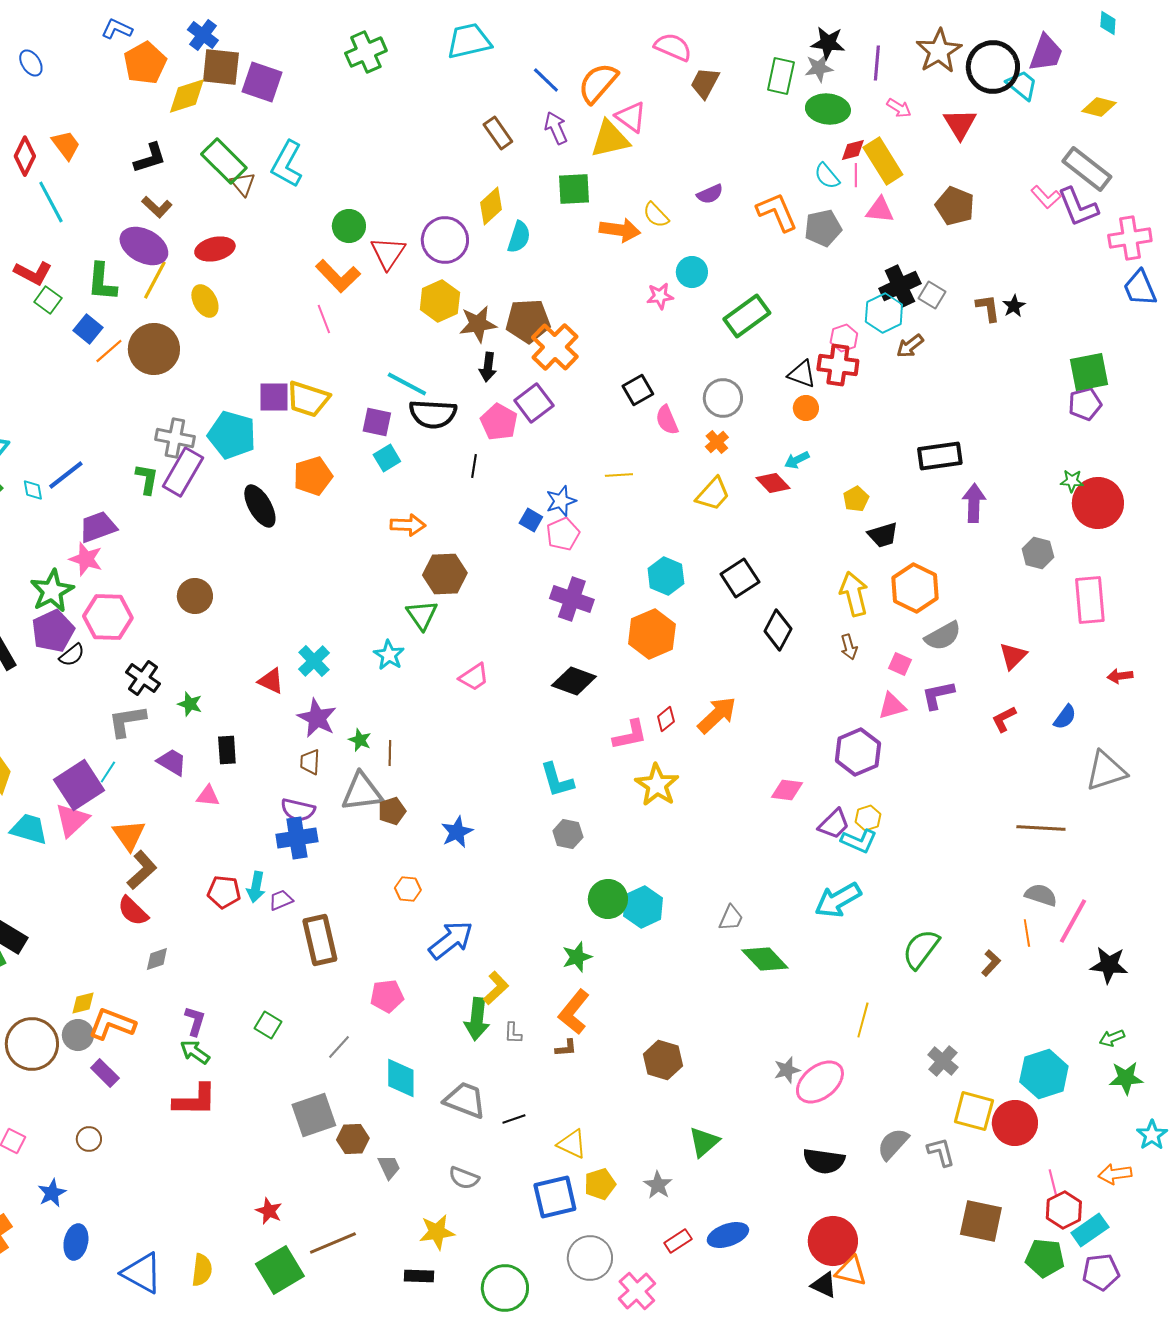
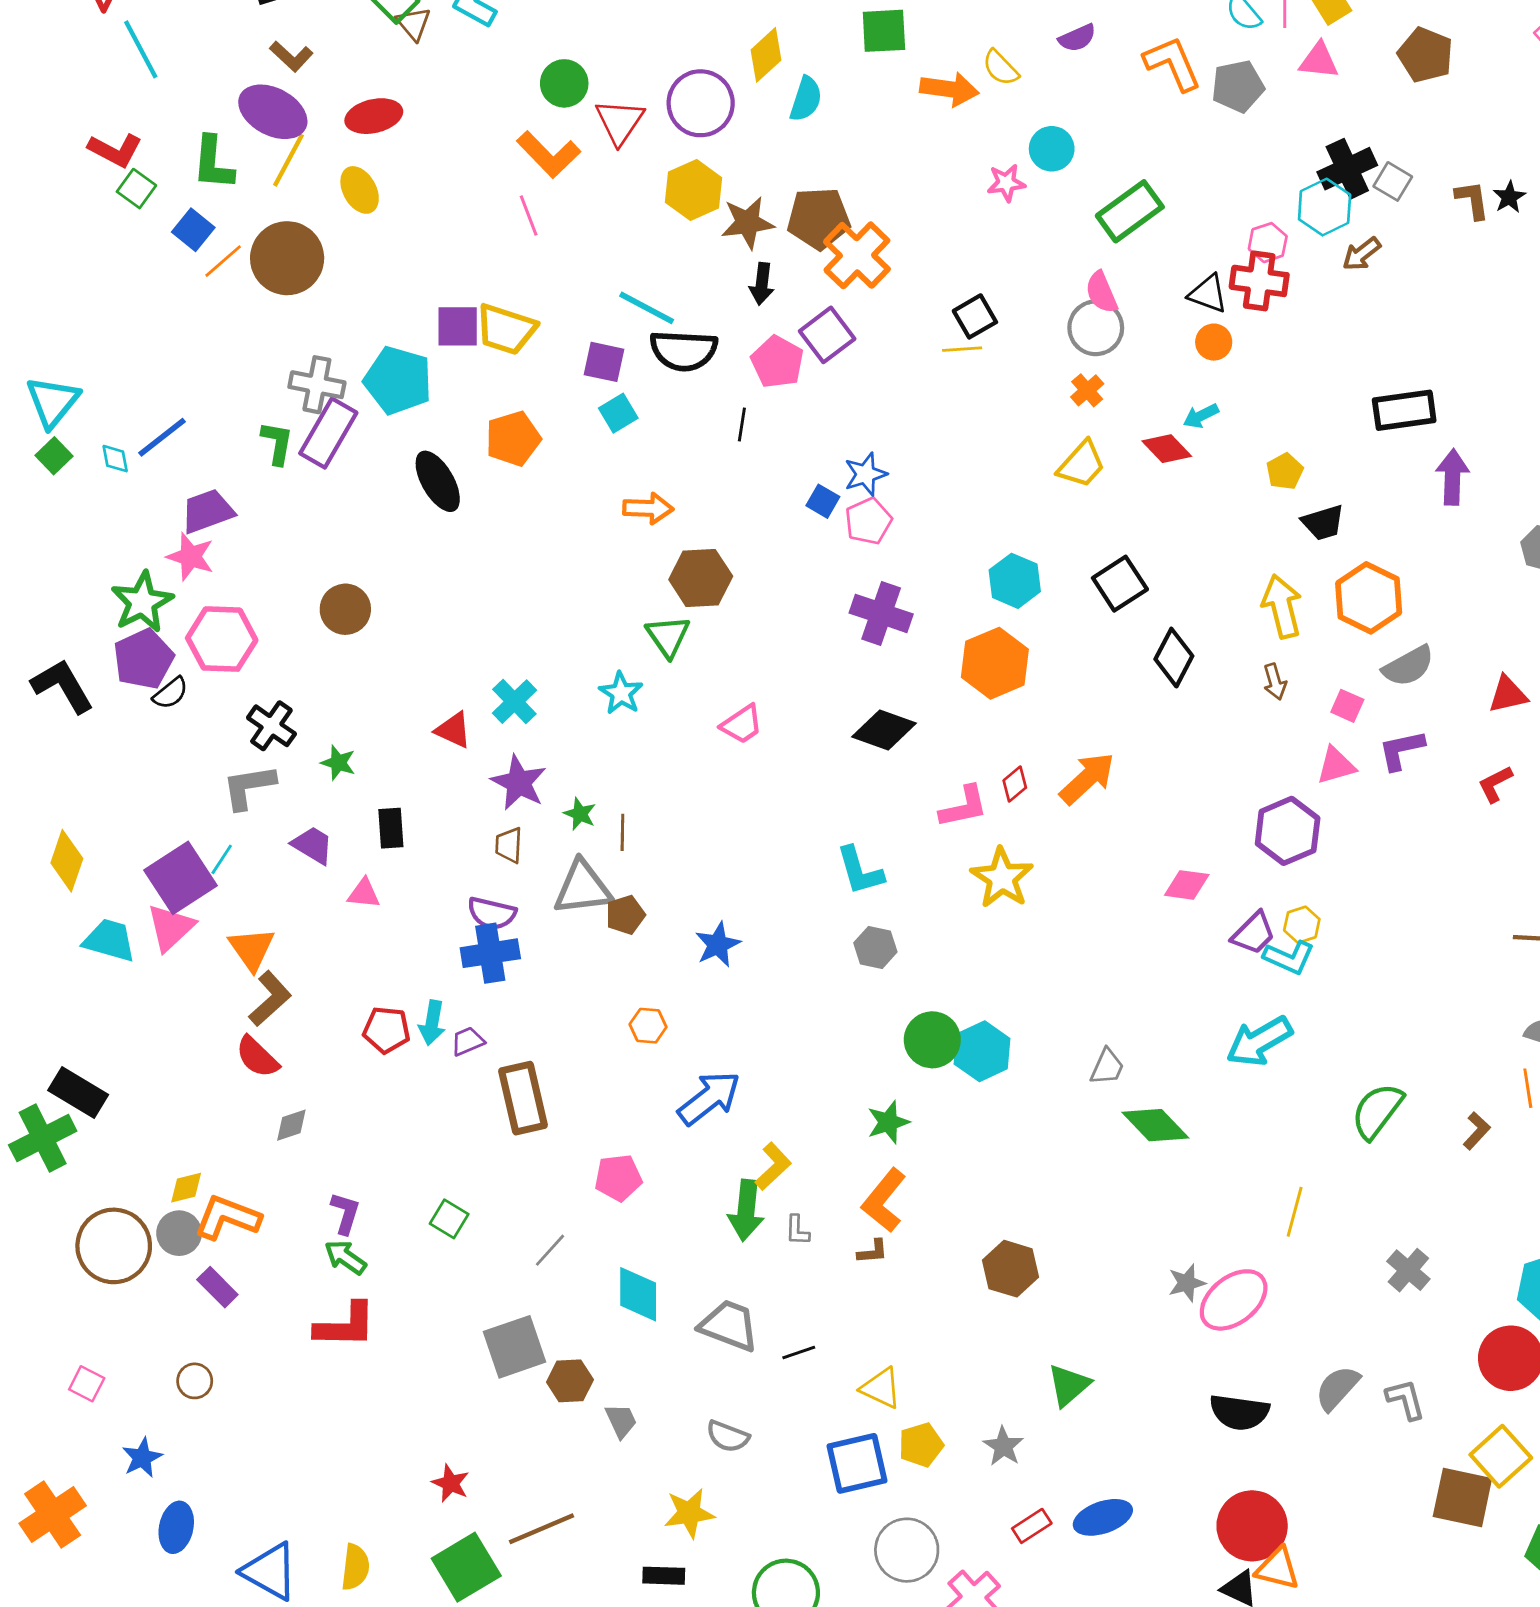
pink semicircle: (667, 420) -> (1101, 292), moved
yellow line: (619, 475) -> (962, 349), moved
red triangle: (1013, 656) -> (1508, 694), turned 32
yellow square: (974, 1111) -> (1501, 1456), moved, turned 33

